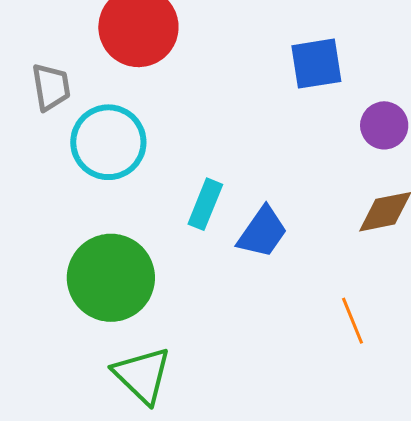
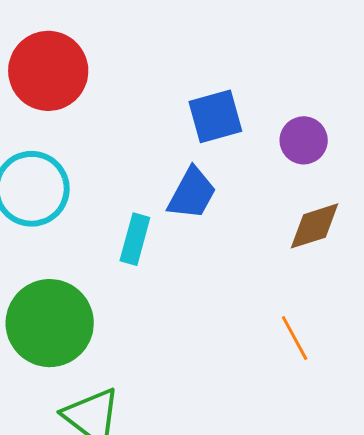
blue square: (316, 64) -> (215, 116), moved
blue trapezoid: (262, 232) -> (192, 193), moved

